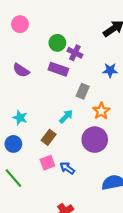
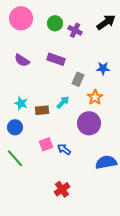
pink circle: (20, 24) -> (21, 18), size x1.5
green circle: (57, 43) -> (55, 23), moved
purple cross: (75, 53) -> (75, 30), moved
blue star: (110, 70) -> (103, 68), moved
brown rectangle: (49, 137) -> (42, 110), moved, turned 48

